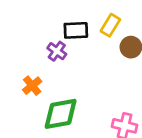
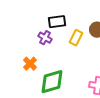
yellow rectangle: (110, 25) -> (76, 38), moved

